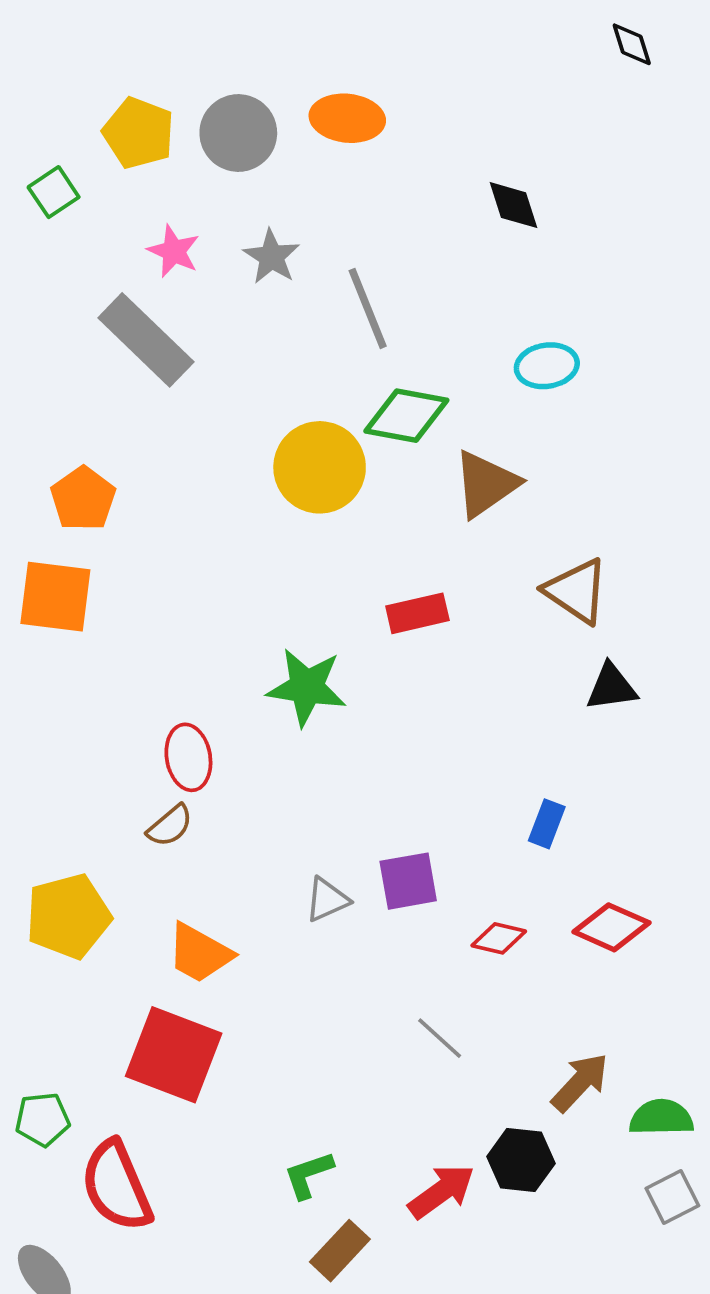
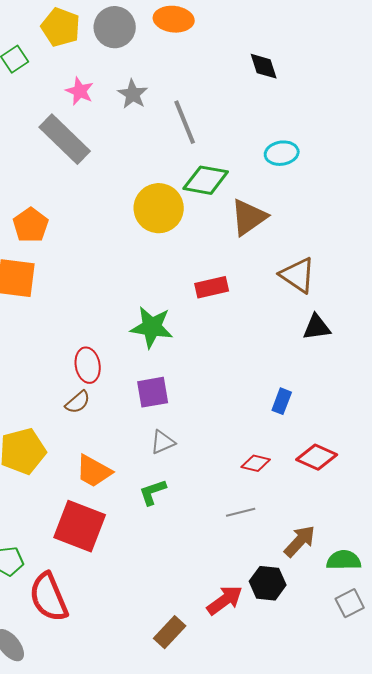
purple square: (408, 881) -> (153, 392), moved
gray line: (440, 1038) -> (241, 512), moved, turned -56
green L-shape: (308, 1175) -> (153, 492), moved

